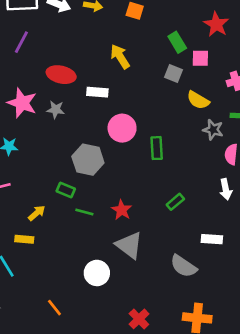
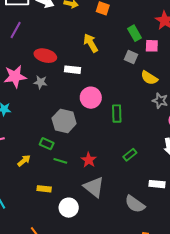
pink star: (22, 103) -> (15, 76), turned -30
yellow rectangle: (24, 239) -> (44, 189), moved

